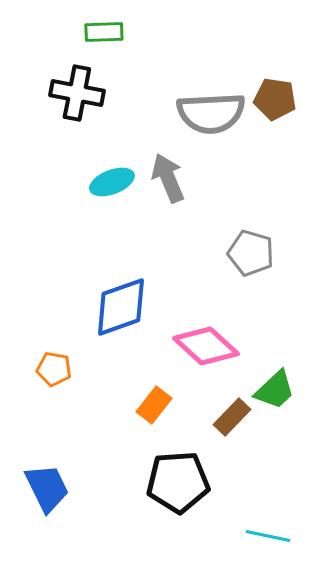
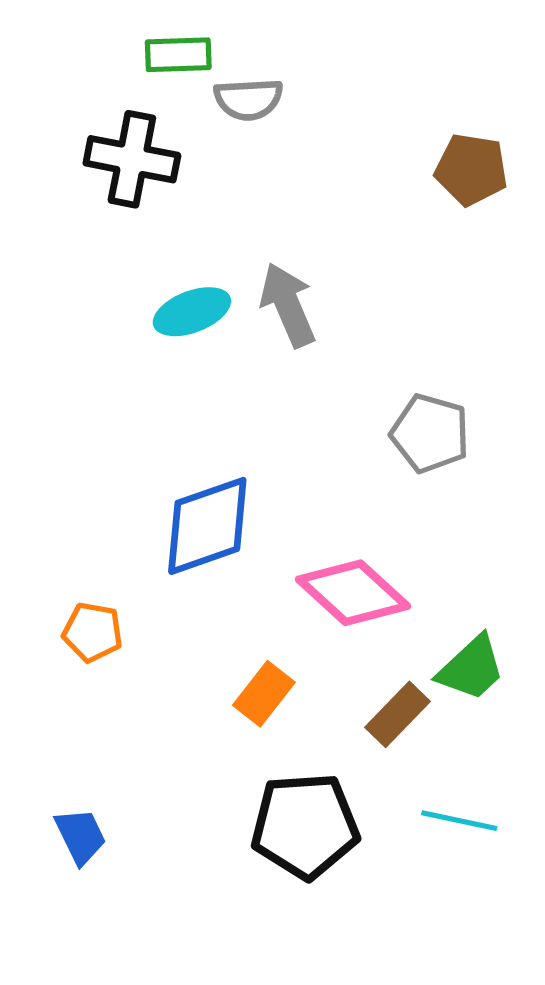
gray semicircle: (211, 113) -> (248, 99), moved, size x0.6
blue trapezoid: (47, 488) -> (81, 836), size x0.7
cyan line: (268, 536) -> (459, 821), moved

